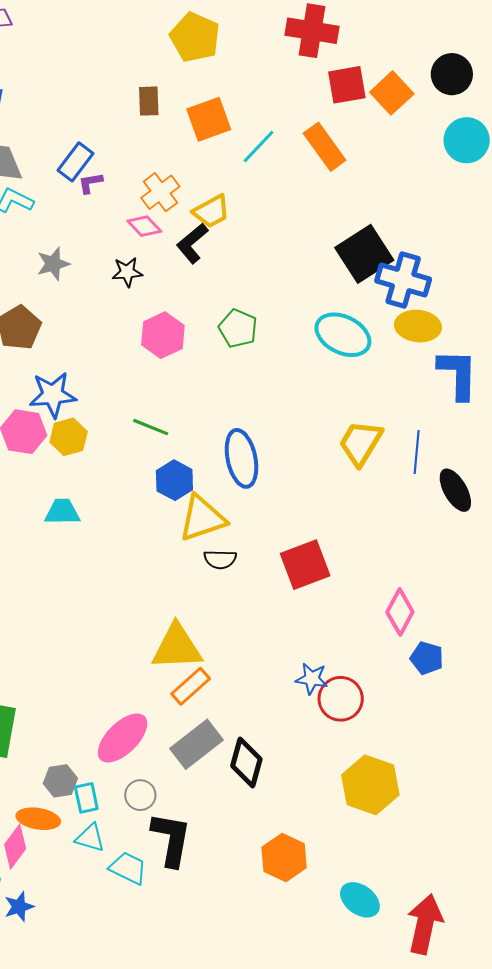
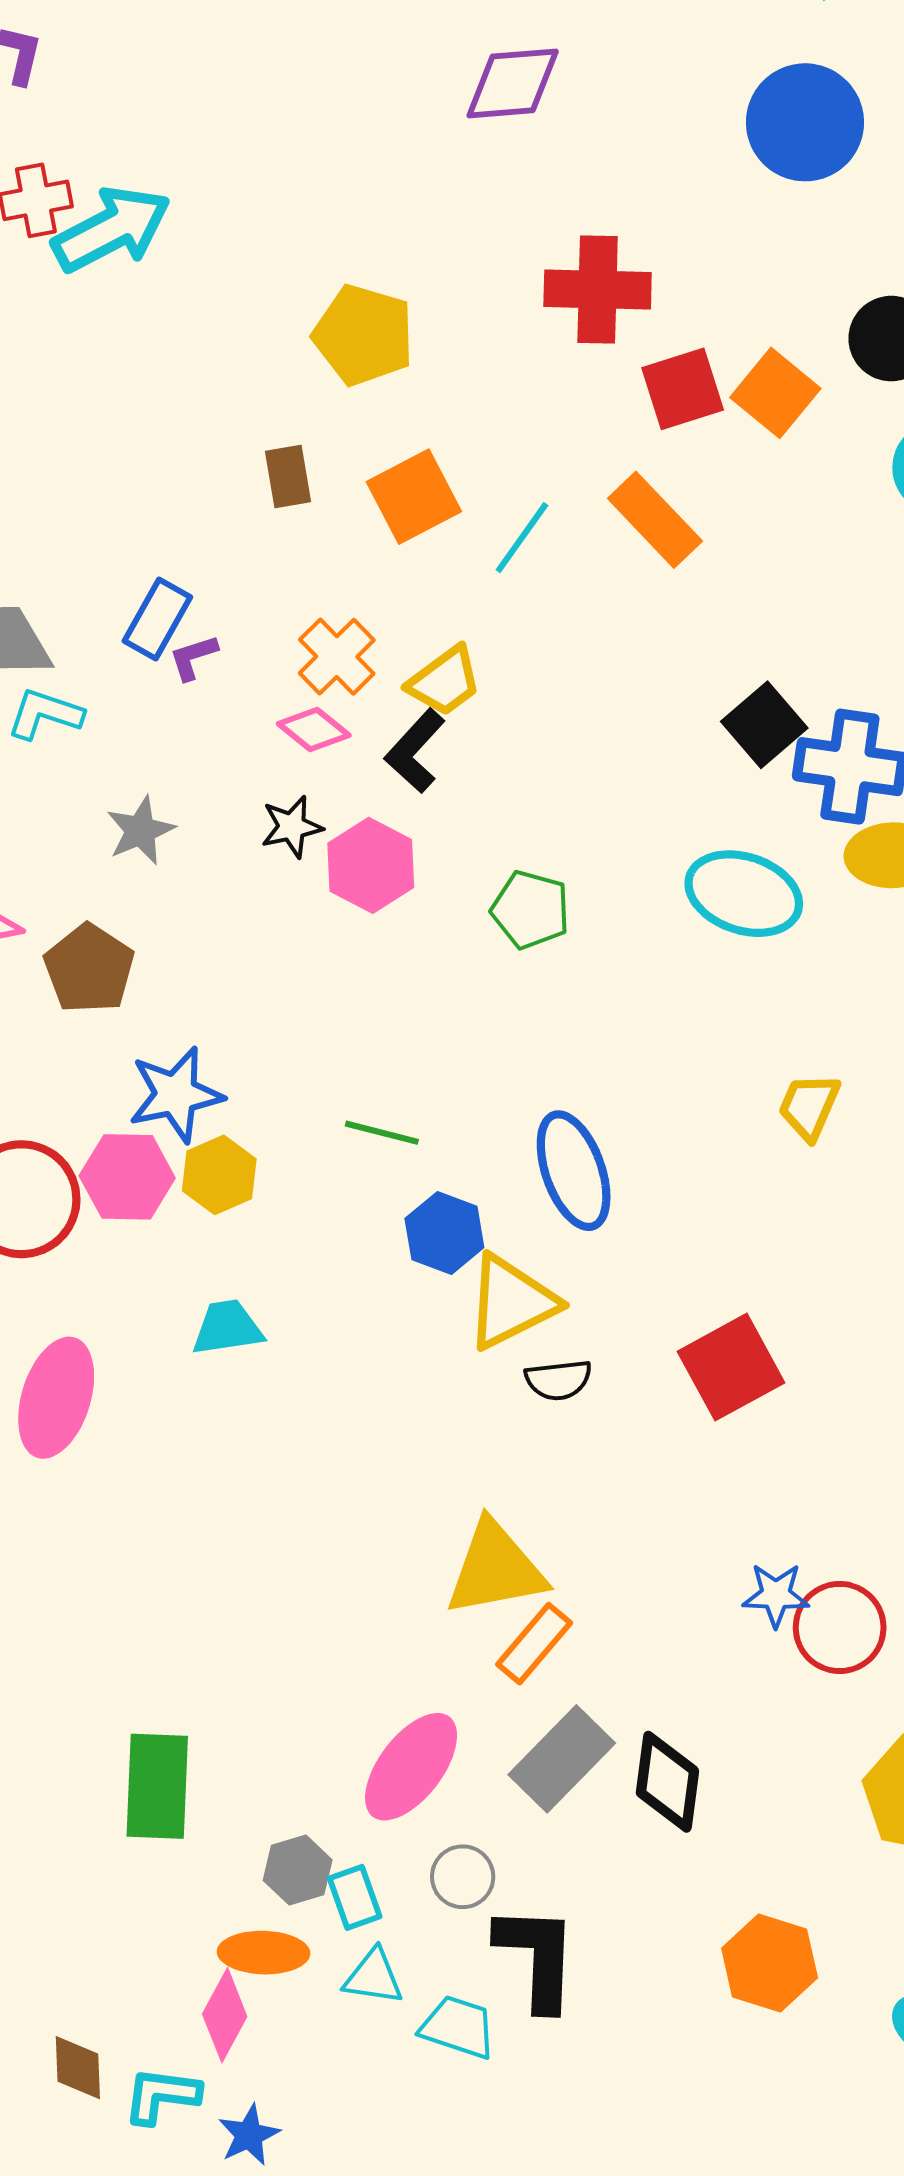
black square: (364, 254) -> (764, 725), size x0.7
pink hexagon: (163, 335) -> (371, 865), moved
yellow trapezoid: (361, 443) -> (809, 1106), size x0.7

